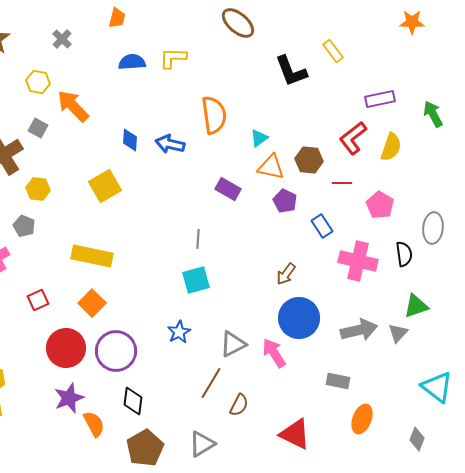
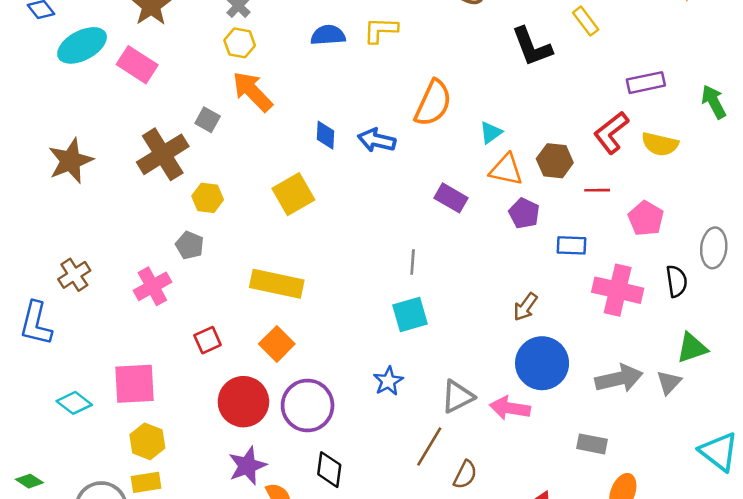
yellow hexagon: (38, 82) -> (240, 43), moved
orange semicircle: (214, 115) -> (433, 103), turned 33
yellow semicircle: (391, 147) -> (660, 144), turned 84
blue rectangle: (322, 226) -> (572, 245), turned -55
pink arrow: (274, 353) -> (510, 408), turned -48

